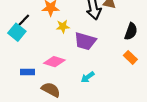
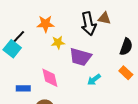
pink diamond: (54, 62) -> (50, 78), turned 60
cyan arrow: (88, 77) -> (94, 80), moved

